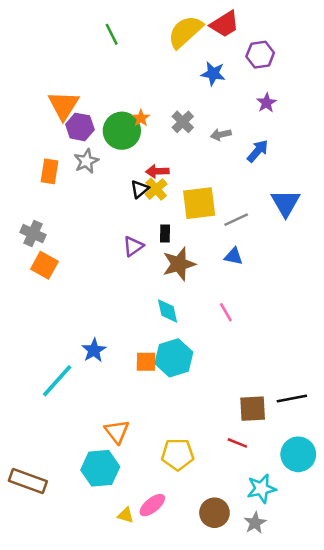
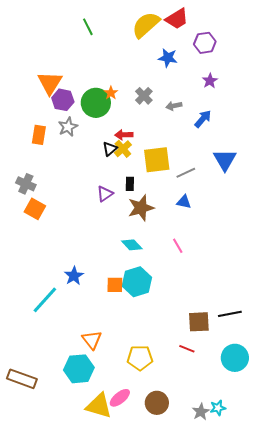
cyan diamond: (168, 311) -> (132, 245), turned -30
cyan star: (261, 489) -> (218, 408), moved, size x0.7
brown circle: (214, 513) -> (157, 403), moved
yellow triangle: (126, 515) -> (99, 406), size x2.0

